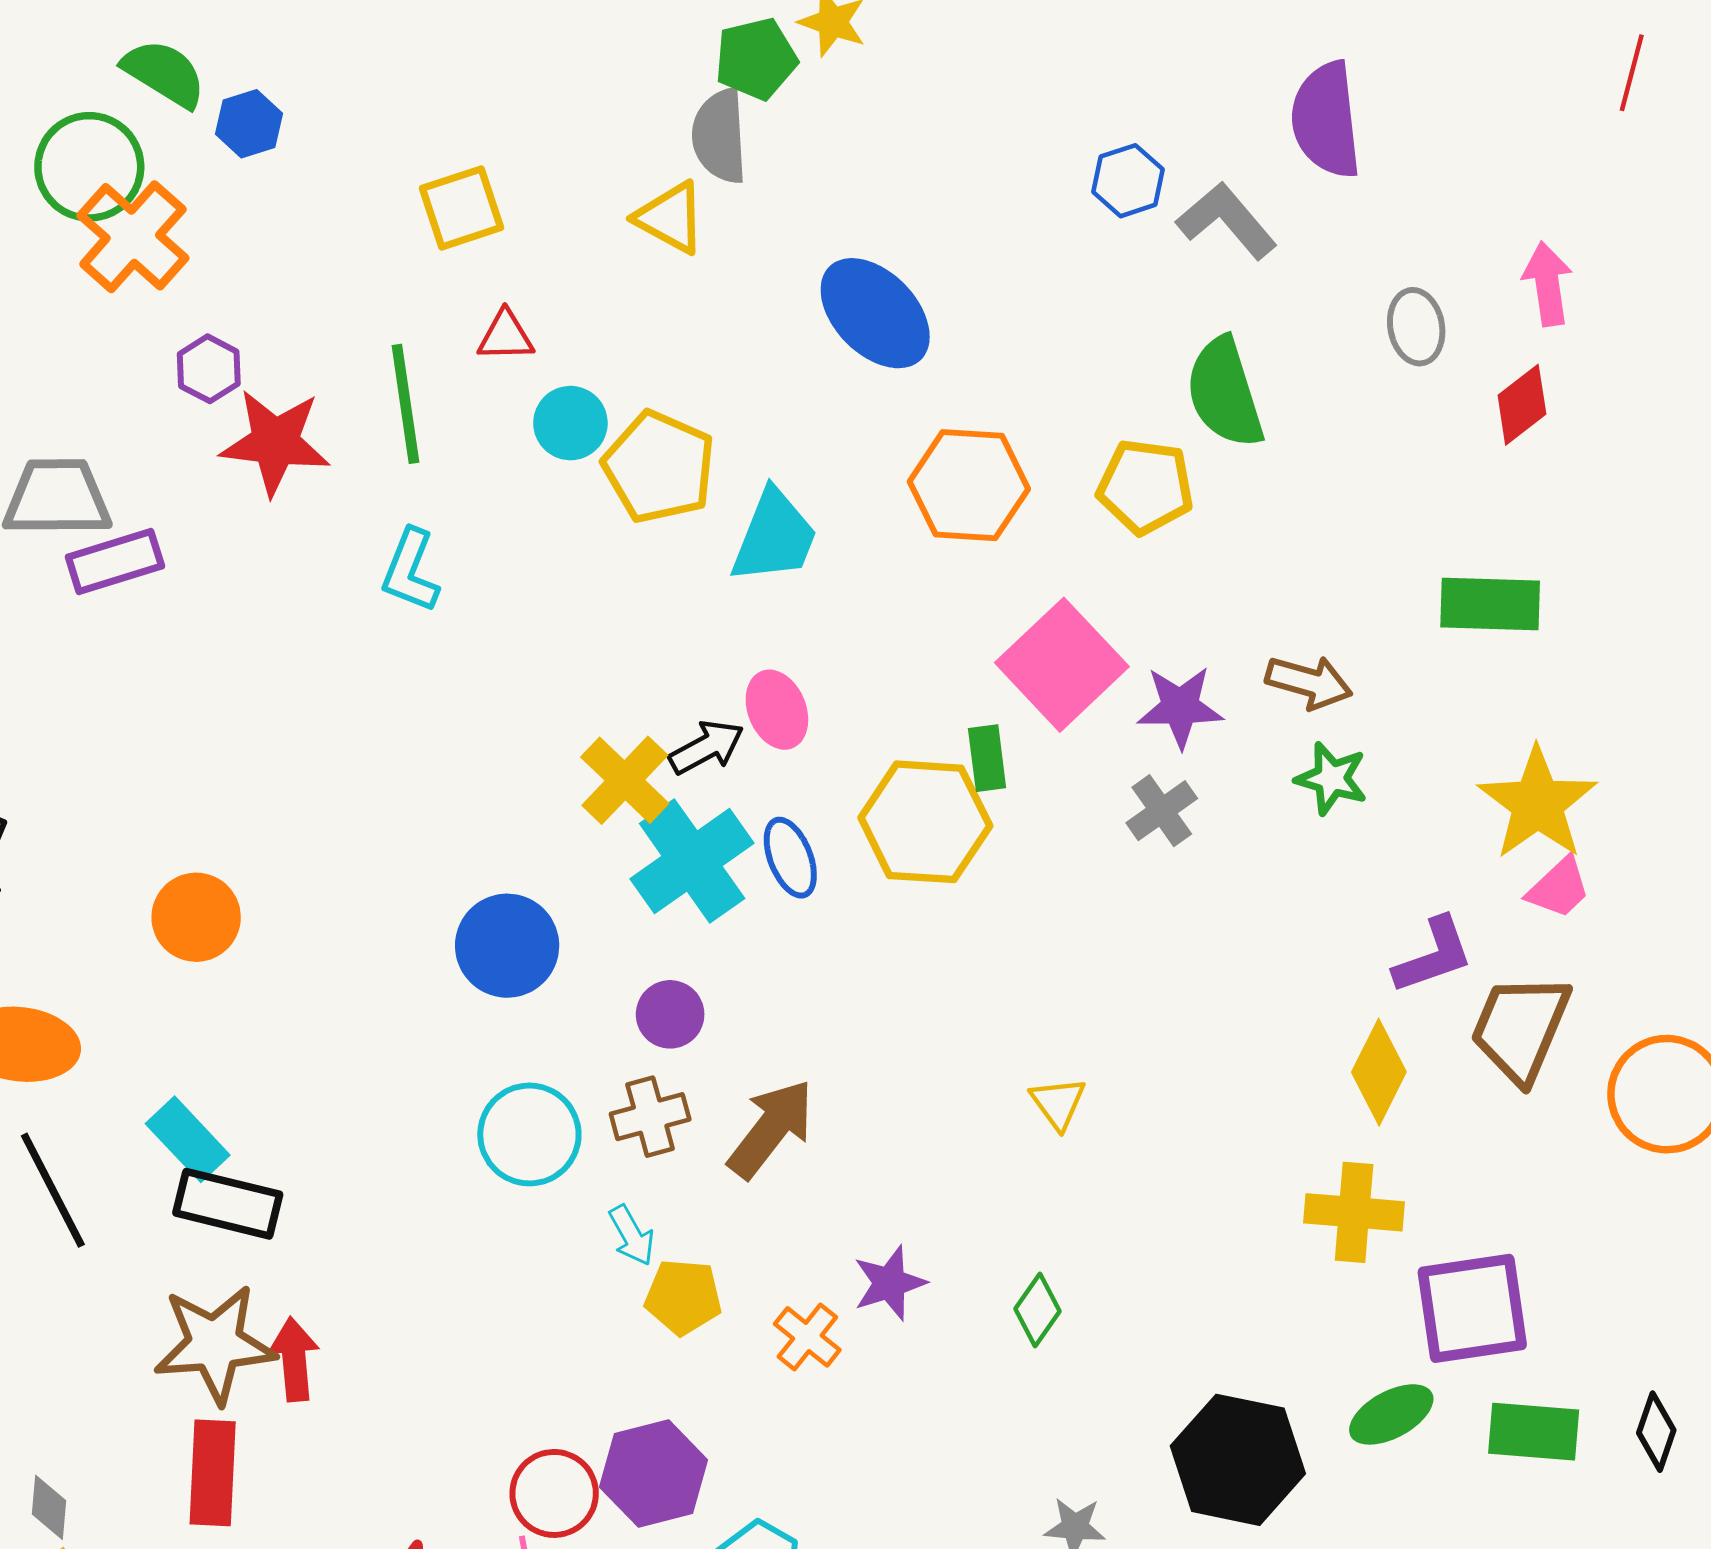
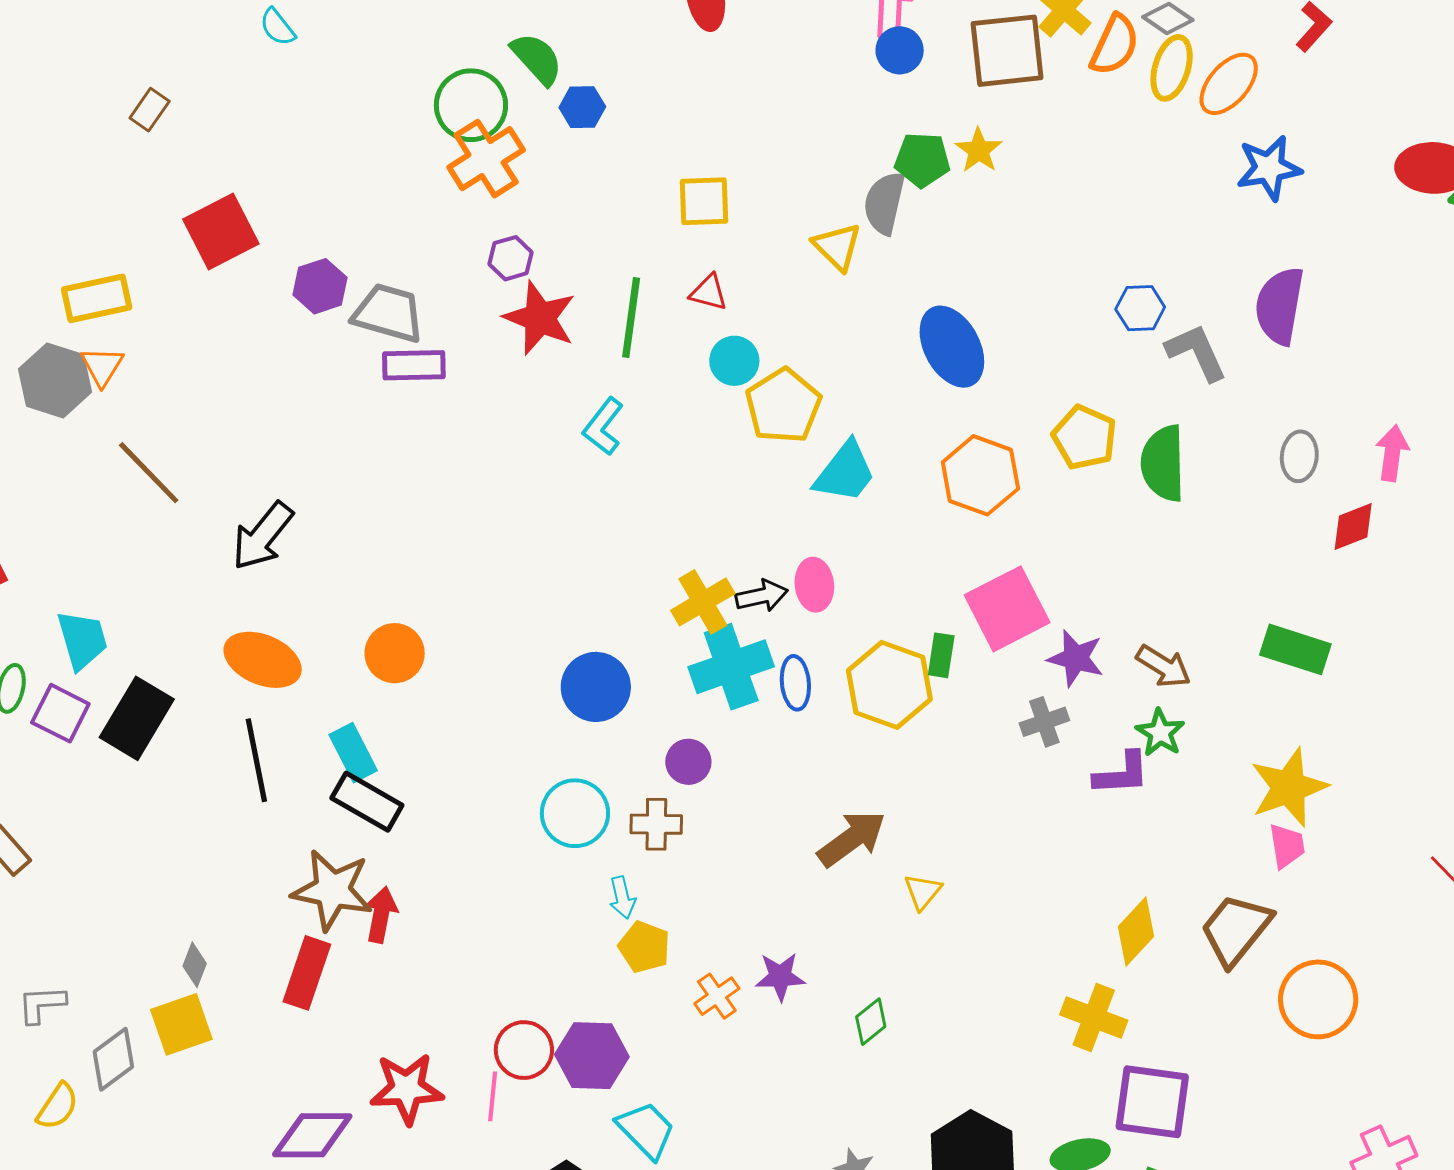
yellow pentagon: (1145, 487) -> (1084, 437), moved
pink trapezoid: (1559, 888) -> (1287, 846), turned -72
orange circle: (196, 917) -> (395, 653), moved
purple L-shape: (1433, 956) -> (1122, 774), moved
brown arrow: (771, 1129) -> (852, 839), moved

